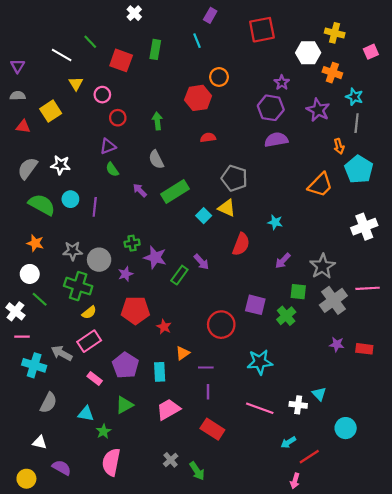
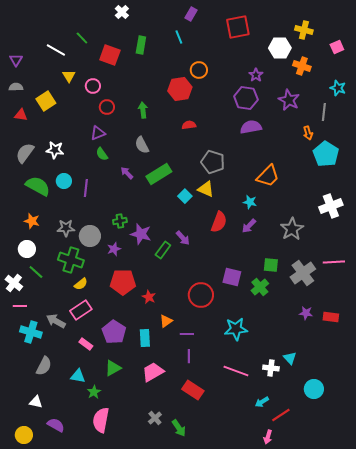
cyan star: (354, 97) -> (338, 88), moved
orange trapezoid: (320, 185) -> (268, 176), moved
purple arrow: (283, 261) -> (249, 226), moved
gray star: (322, 266) -> (292, 229), moved

